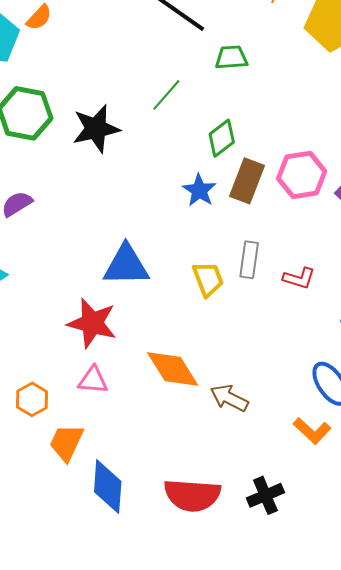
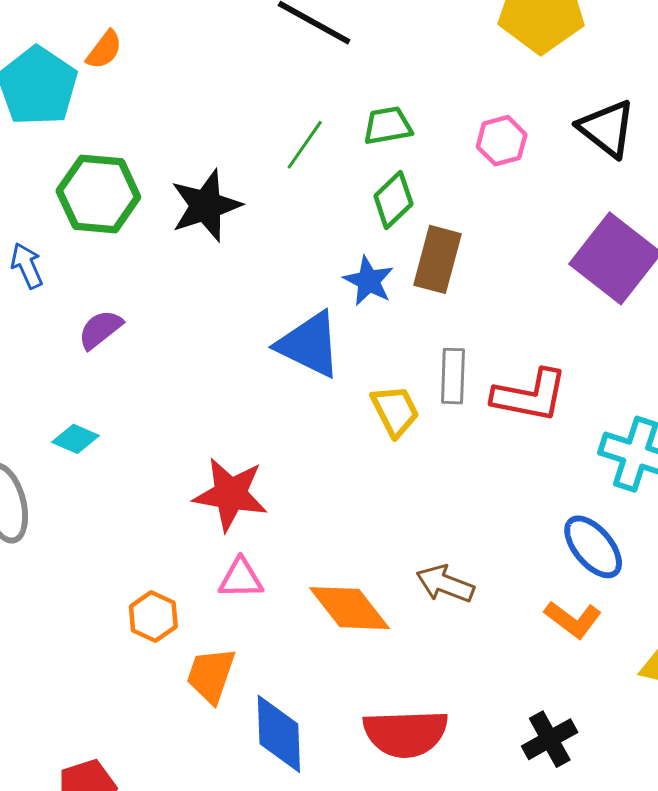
green trapezoid: (231, 57) -> (388, 126), moved
pink hexagon: (302, 175) -> (502, 141), moved, size x0.7
blue triangle: (126, 265) -> (309, 345), moved, turned 33
red L-shape: (299, 278) -> (530, 396), size x1.6
orange diamond: (173, 369) -> (349, 608), moved
black cross: (265, 495) -> (550, 739), moved

